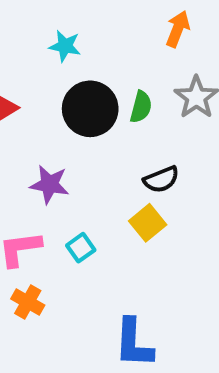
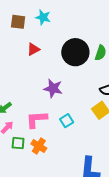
cyan star: (65, 46) -> (43, 17), moved

